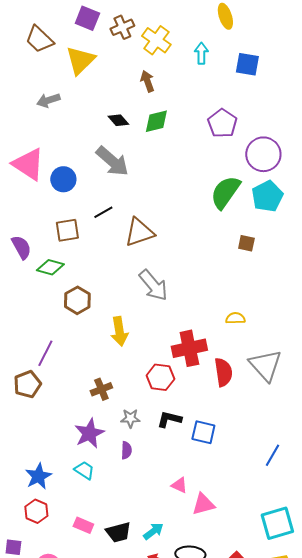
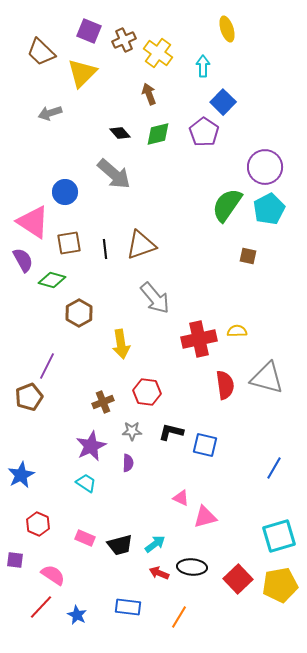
blue square: (247, 64) -> (223, 102), moved, turned 35
purple pentagon: (222, 123) -> (204, 132), moved
pink triangle: (28, 164) -> (33, 222), moved
black line: (103, 212) -> (105, 249), moved, turned -66
red cross: (189, 348) -> (199, 339), moved
gray triangle: (265, 365) -> (267, 378), turned -33
red hexagon: (160, 377) -> (147, 392), moved
blue star: (38, 476) -> (21, 475), moved

